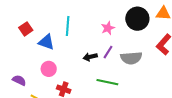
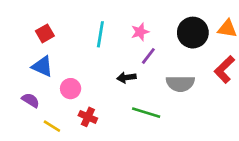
pink star: (108, 28) -> (140, 32), moved
blue triangle: (46, 42) -> (42, 66), moved
purple line: (108, 52) -> (148, 56), moved

